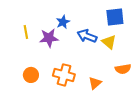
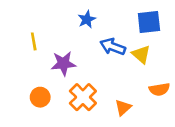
blue star: (63, 22) -> (87, 19), moved
purple star: (49, 38) -> (63, 63), moved
orange cross: (64, 75) -> (83, 97), turned 30

